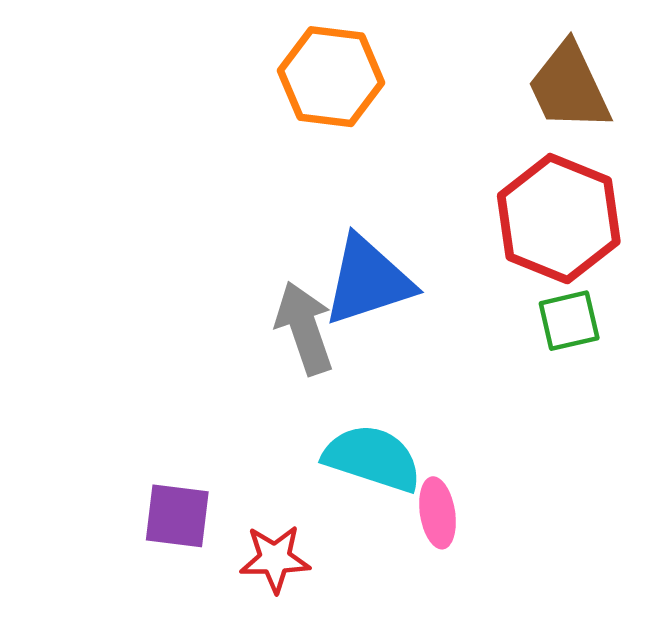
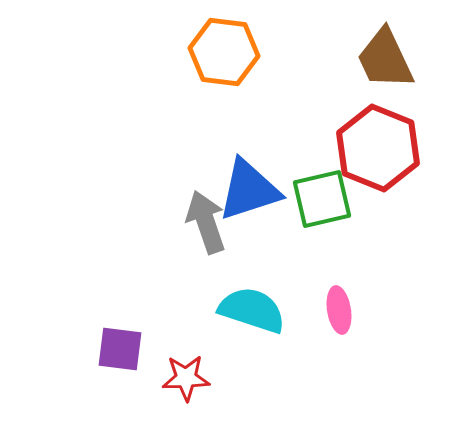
green square: (569, 321) -> (322, 199), moved, size x1.4
pink ellipse: (437, 513) -> (339, 310), moved

